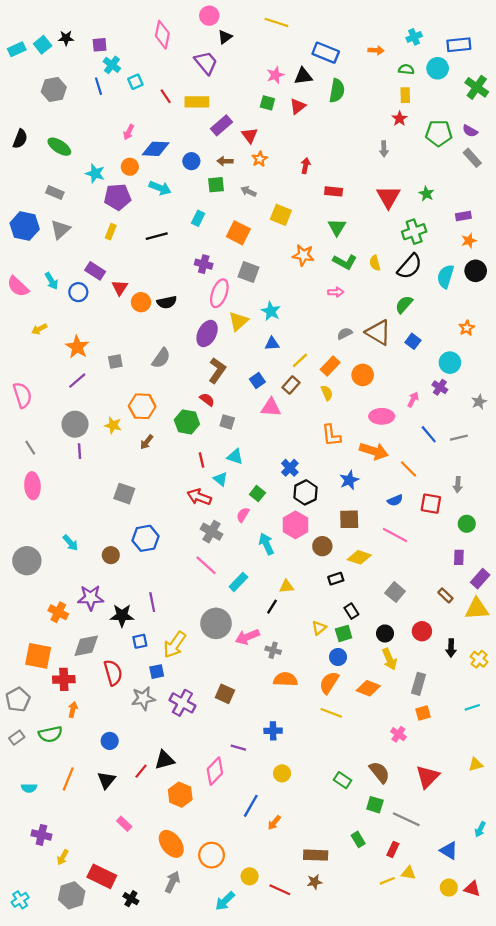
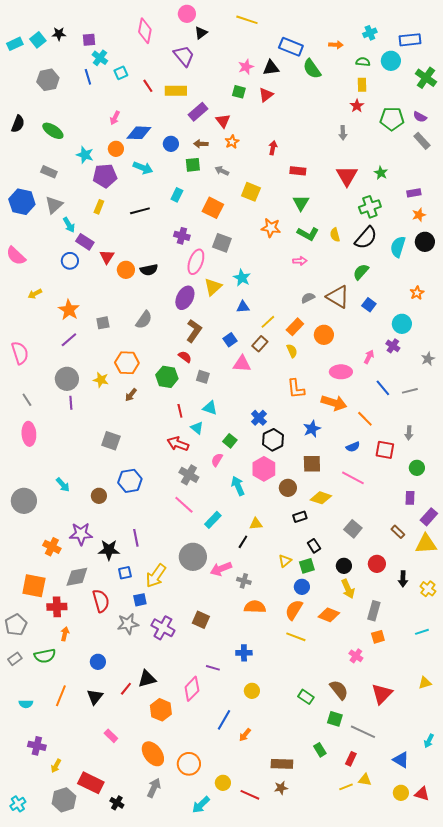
green semicircle: (337, 91) -> (312, 69), moved, turned 135
cyan arrow: (51, 281) -> (69, 225), moved

